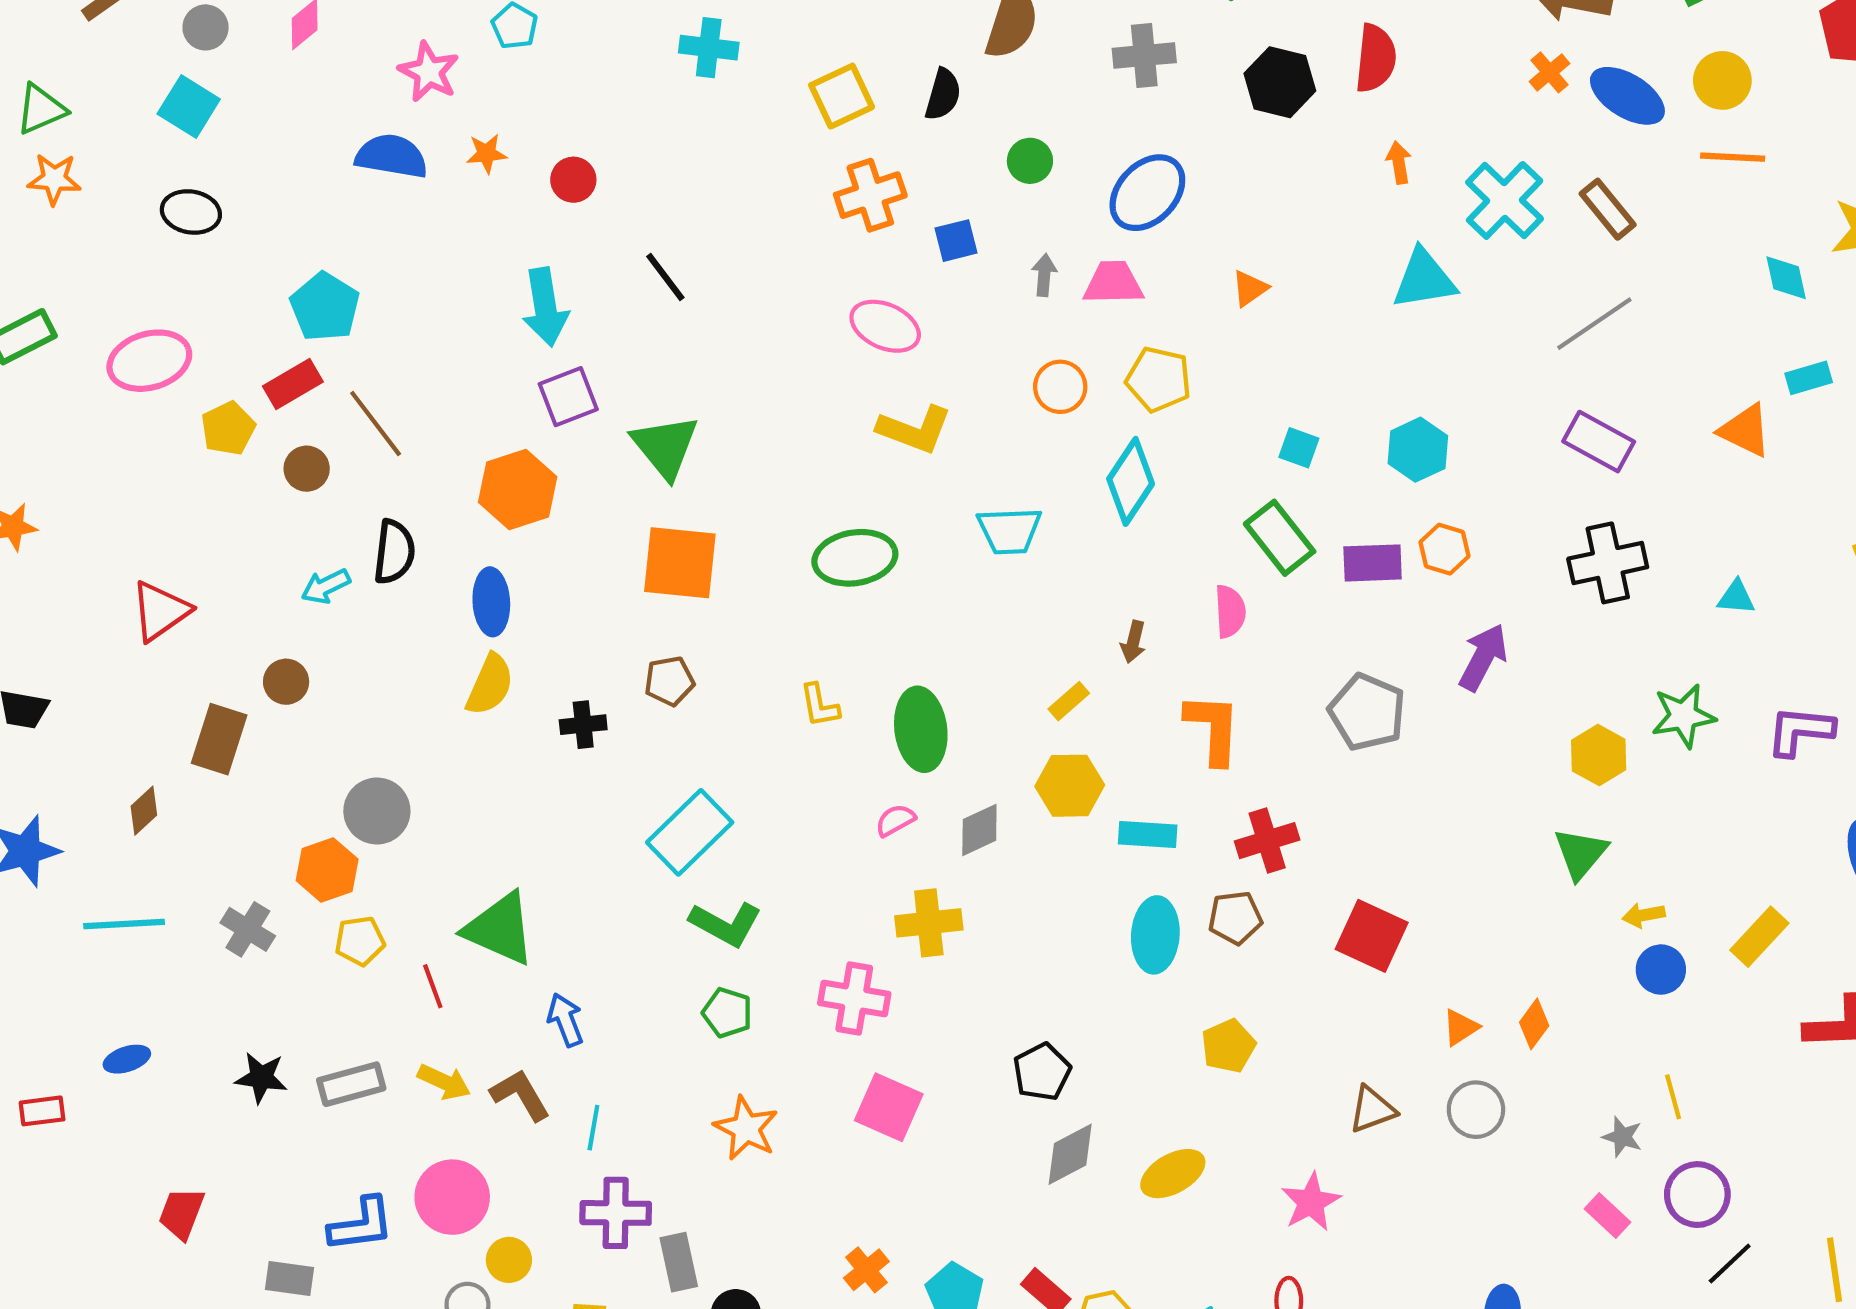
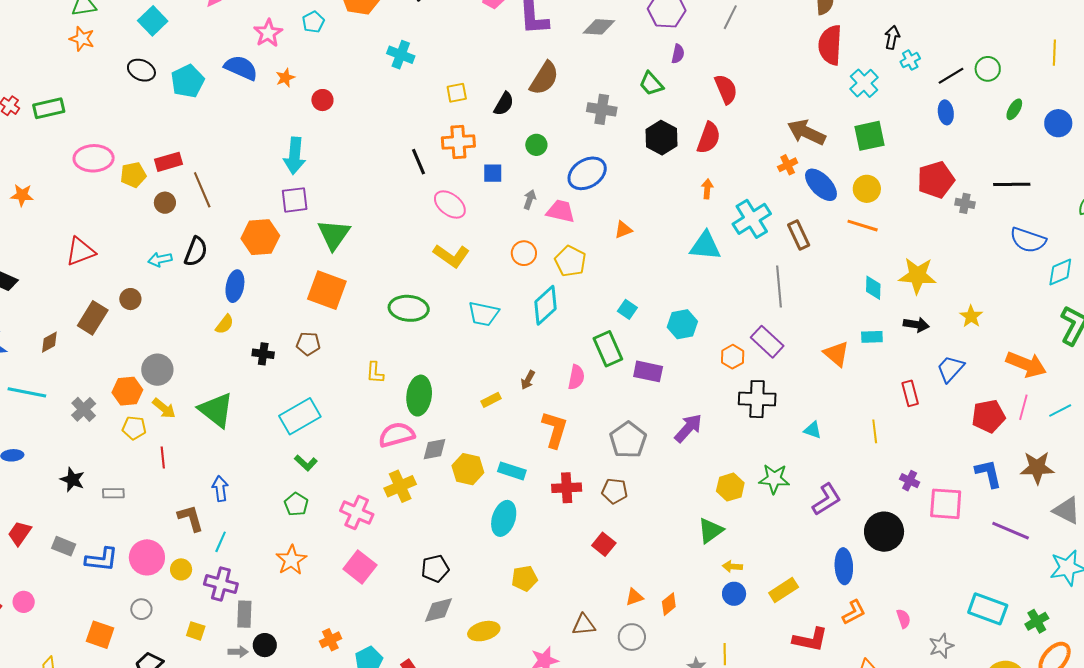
yellow square: (842, 96) -> (457, 93), size x0.7
orange star: (486, 154) -> (285, 78), turned -30
black line: (665, 277) -> (418, 162), moved
cyan pentagon: (325, 307) -> (188, 81), moved
gray line: (1594, 324) -> (779, 287), turned -75
pink ellipse: (149, 361) -> (94, 158), moved
orange hexagon: (1445, 549) -> (733, 357), moved
yellow semicircle: (490, 685) -> (225, 324), size x0.7
purple L-shape: (1800, 731) -> (827, 499), turned 128
yellow hexagon: (1070, 786) -> (468, 469), moved
pink semicircle: (895, 820) -> (397, 435), size x1.8
brown pentagon: (1235, 918) -> (615, 491), moved
yellow cross: (929, 923) -> (400, 486), turned -32
green L-shape: (726, 924) -> (306, 463), size x0.7
green triangle: (500, 929) -> (216, 410), moved
red square: (1372, 936) -> (604, 544), size x0.7
yellow arrow: (444, 1082) -> (164, 408), moved
gray rectangle: (351, 1084) -> (113, 493), size x0.7
yellow circle: (509, 1260) -> (181, 569), moved
gray rectangle: (290, 1278) -> (64, 546), moved

